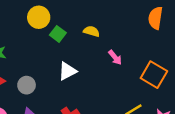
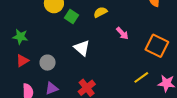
yellow semicircle: (92, 31) -> (100, 12), turned -40
white triangle: (67, 71) -> (82, 48), turned -48

